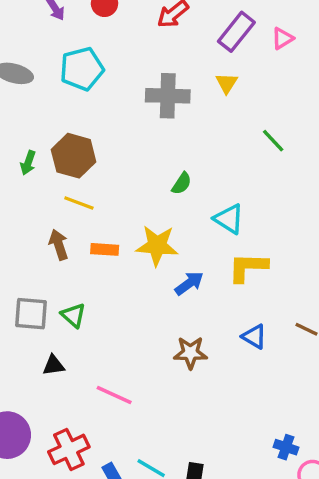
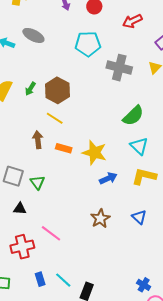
cyan pentagon: (82, 69) -> (88, 44), moved
green semicircle: (182, 183) -> (133, 116), moved, size x1.6
brown star: (190, 353) -> (100, 219), turned 30
red cross: (69, 449) -> (22, 247), moved

